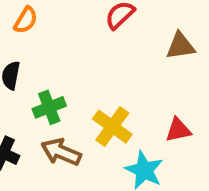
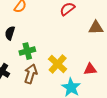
brown arrow: (61, 152) -> (31, 74), turned 78

